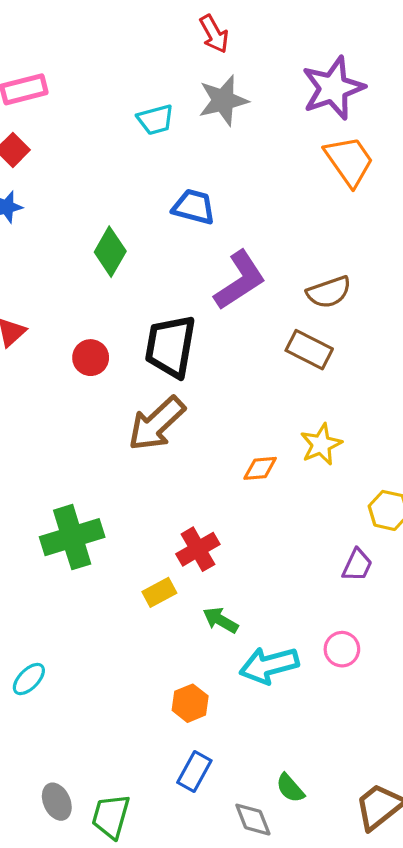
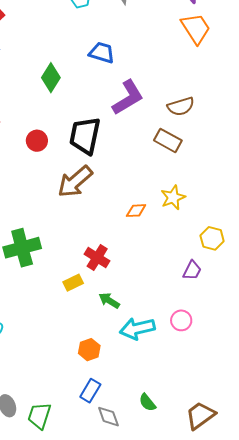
red cross: (198, 549) -> (97, 258), turned -30
gray diamond: (253, 820) -> (108, 417), moved

